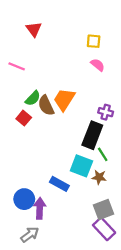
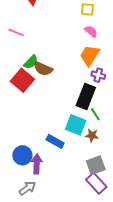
orange trapezoid: (64, 99) -> (90, 55), moved
brown semicircle: (46, 105) -> (43, 69), turned -42
red square: (24, 118) -> (22, 80), size x1.6

